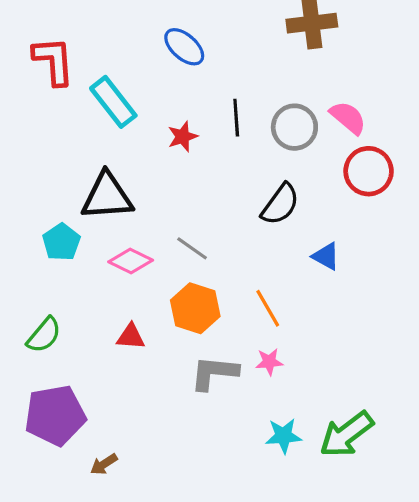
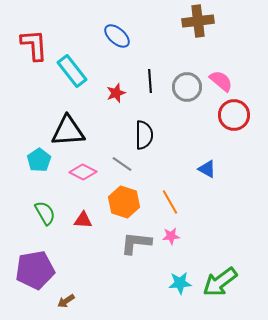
black semicircle: (280, 204) -> (144, 135), moved, turned -36
green semicircle: (44, 335) -> (45, 213), moved, turned -70

